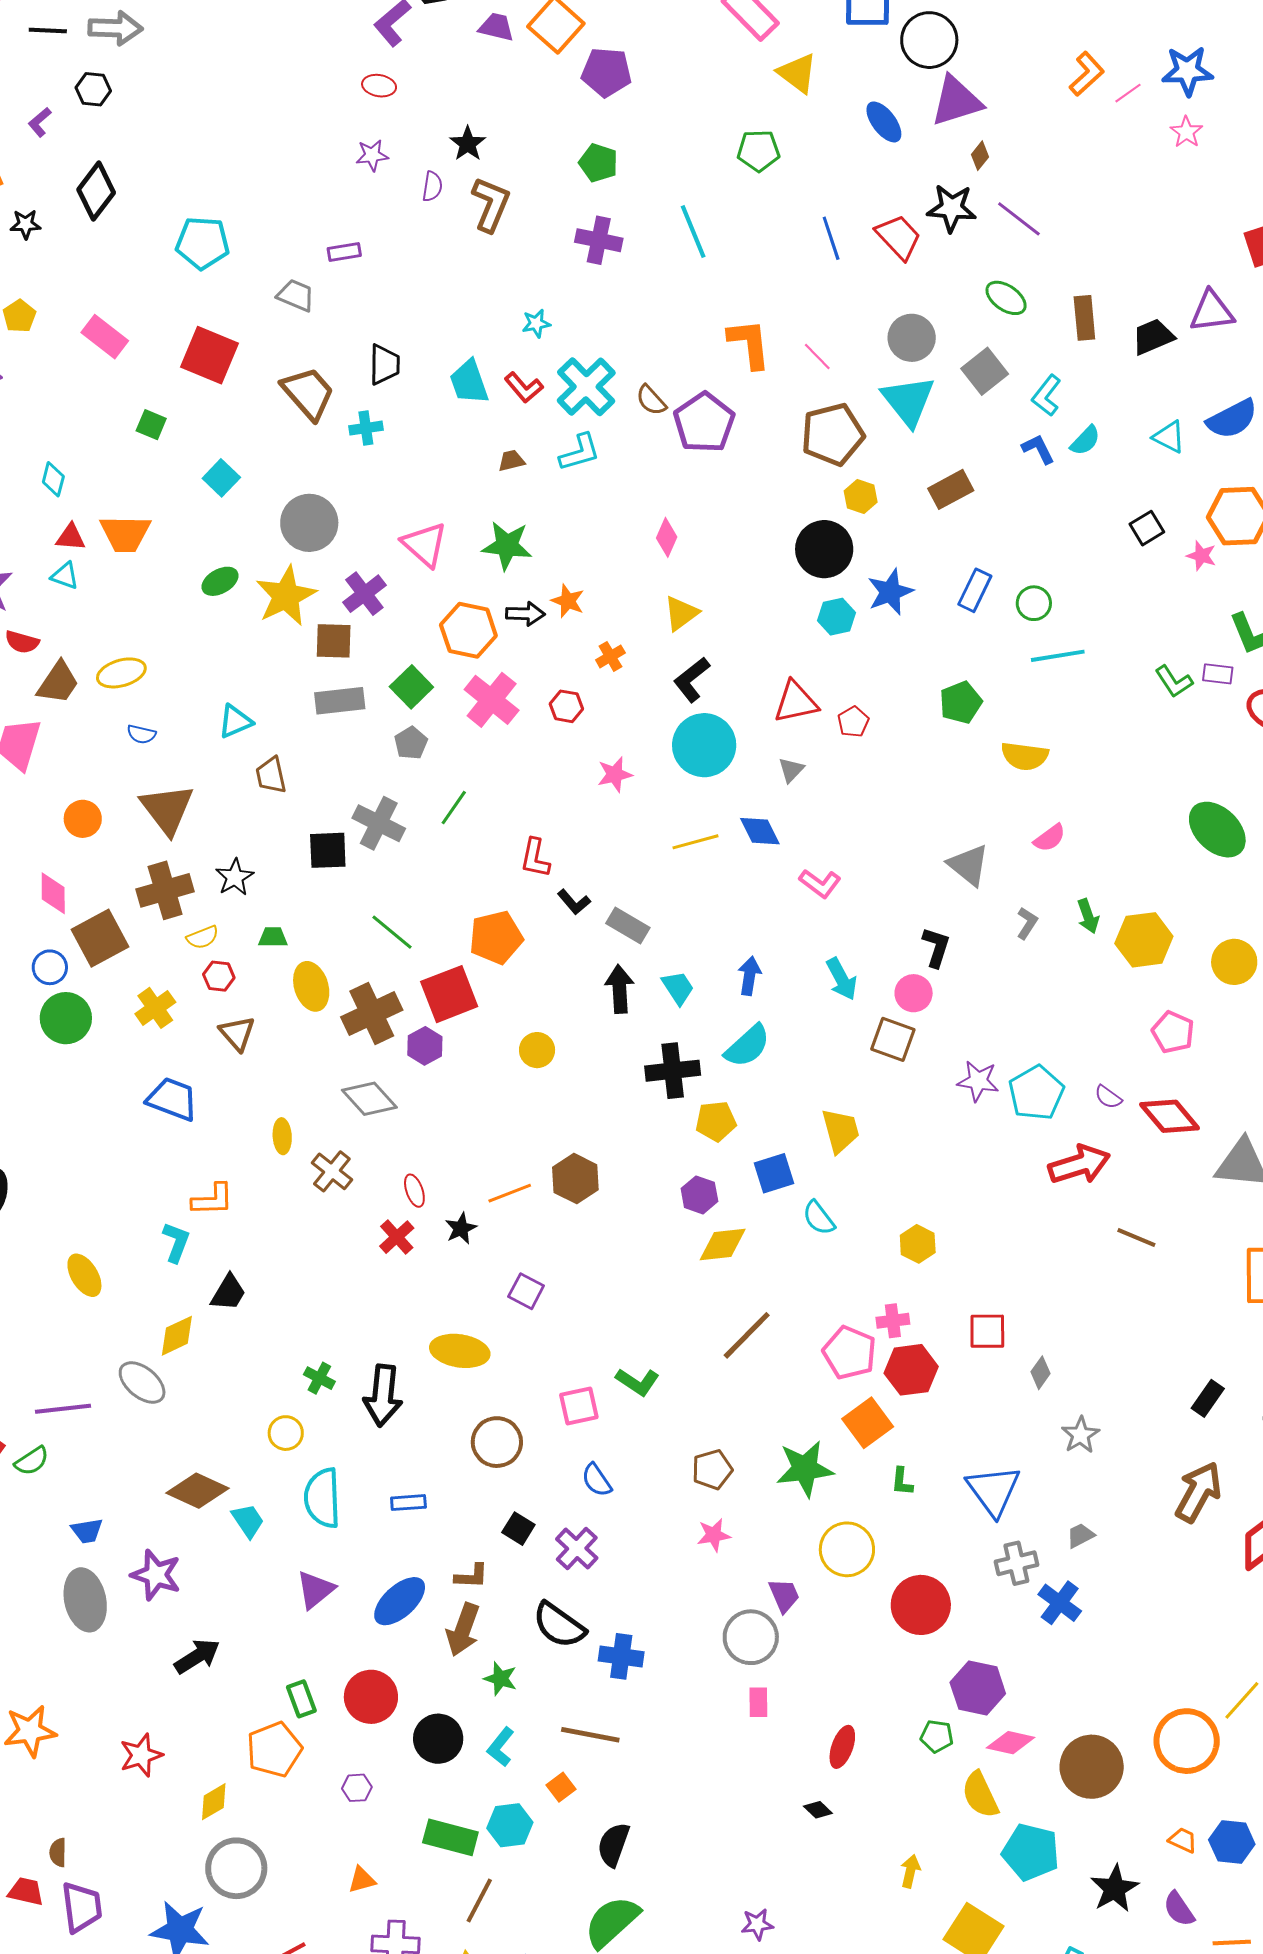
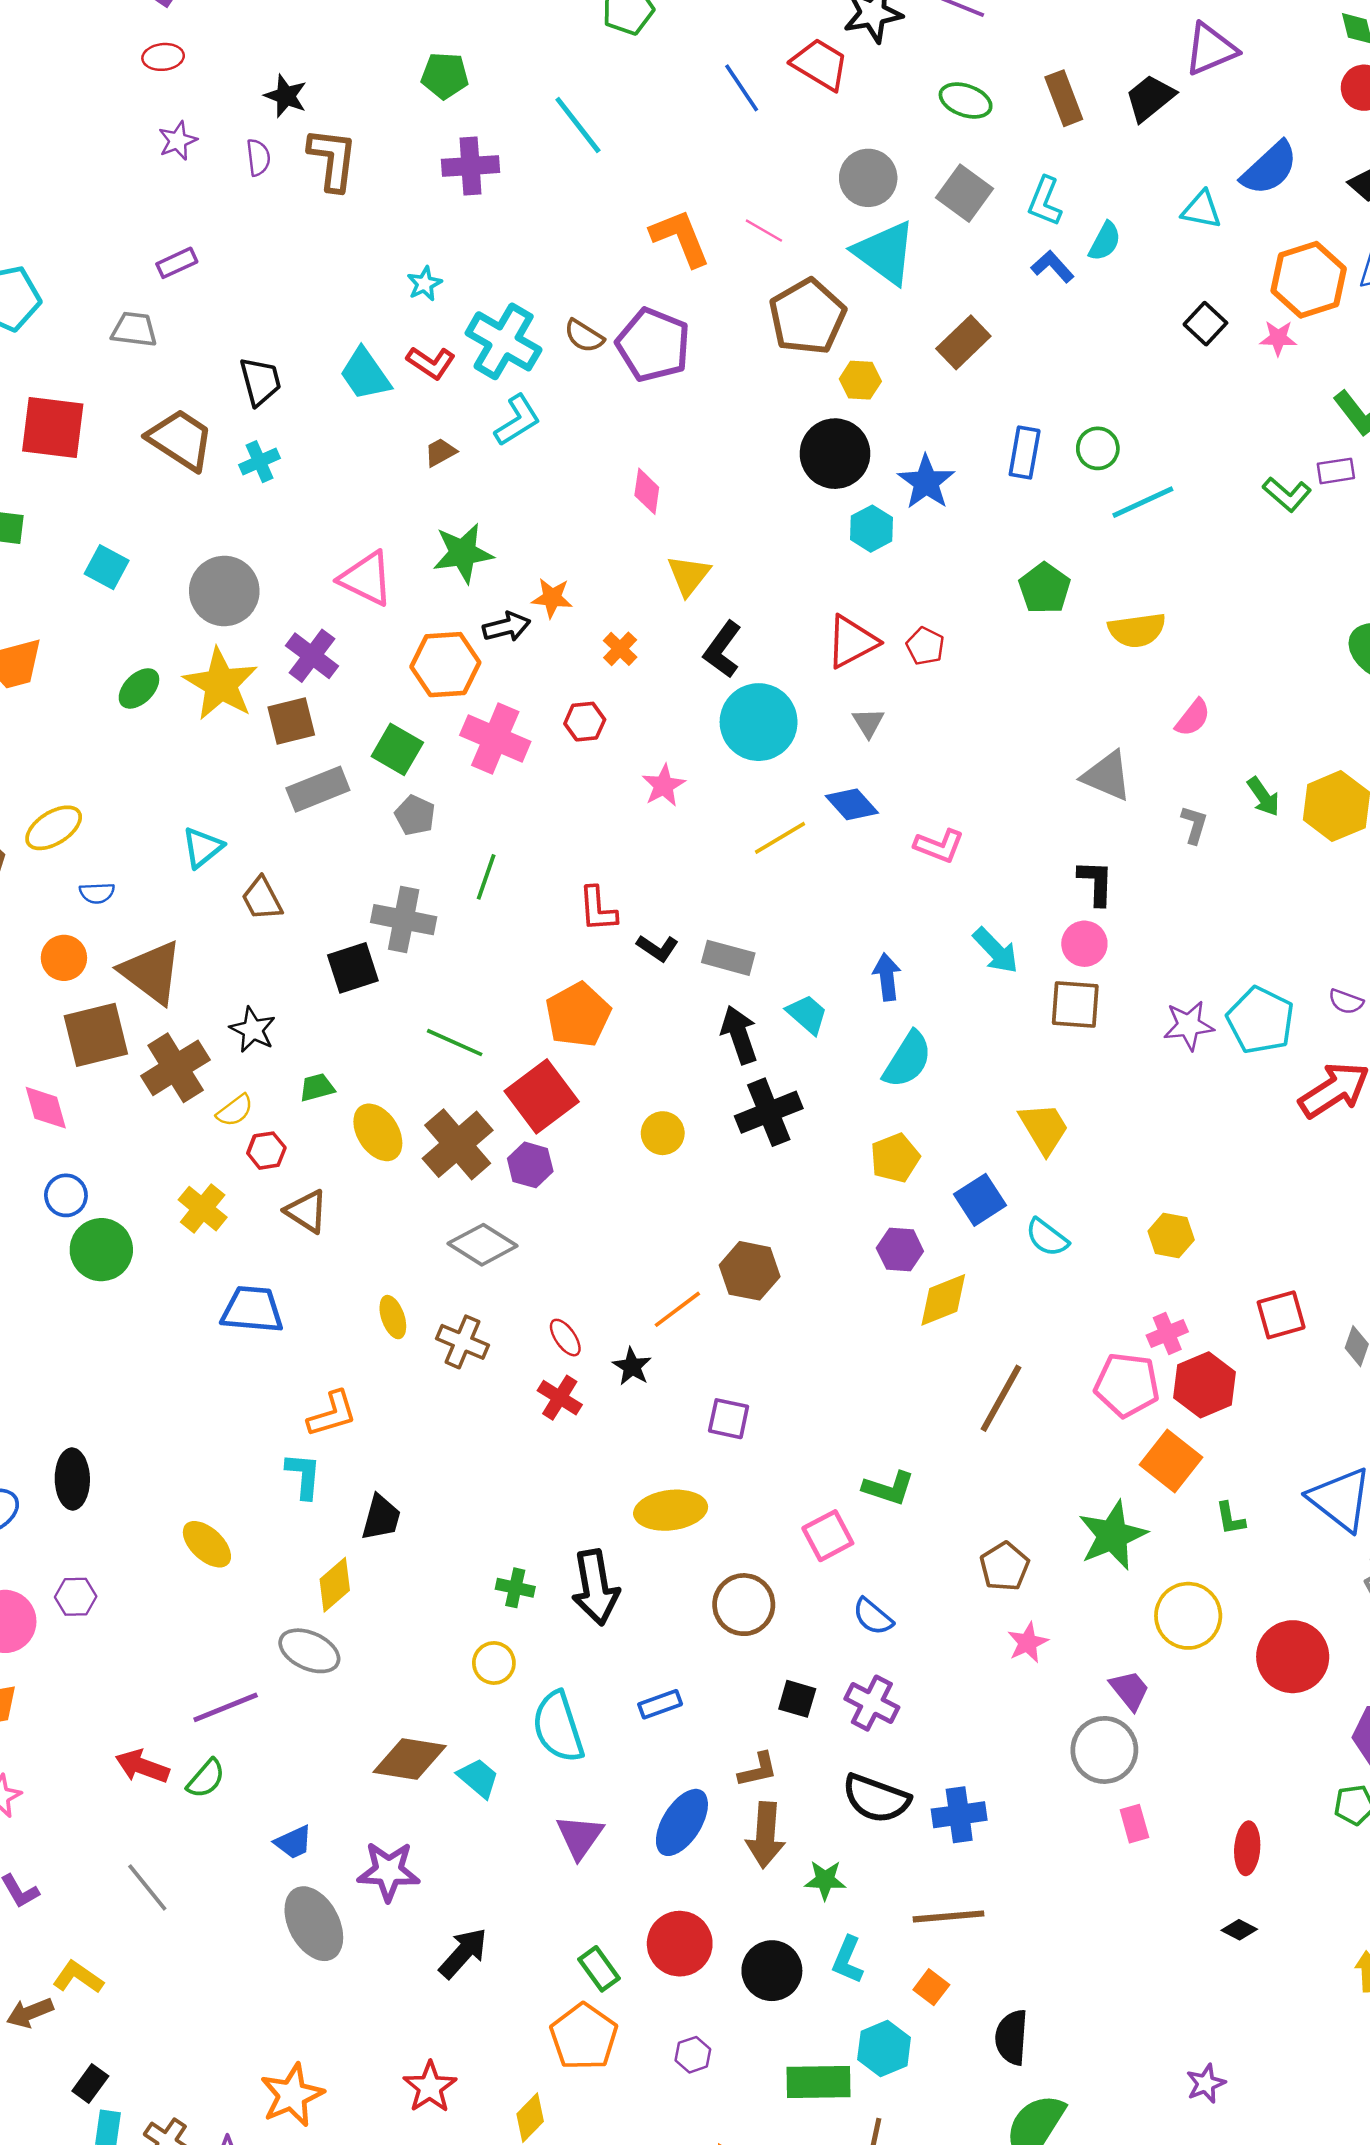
orange circle: (83, 819) -> (64, 958), moved
brown square: (100, 938) -> (96, 1035), moved, turned 30
black cross: (673, 1071) -> (769, 1112), moved

